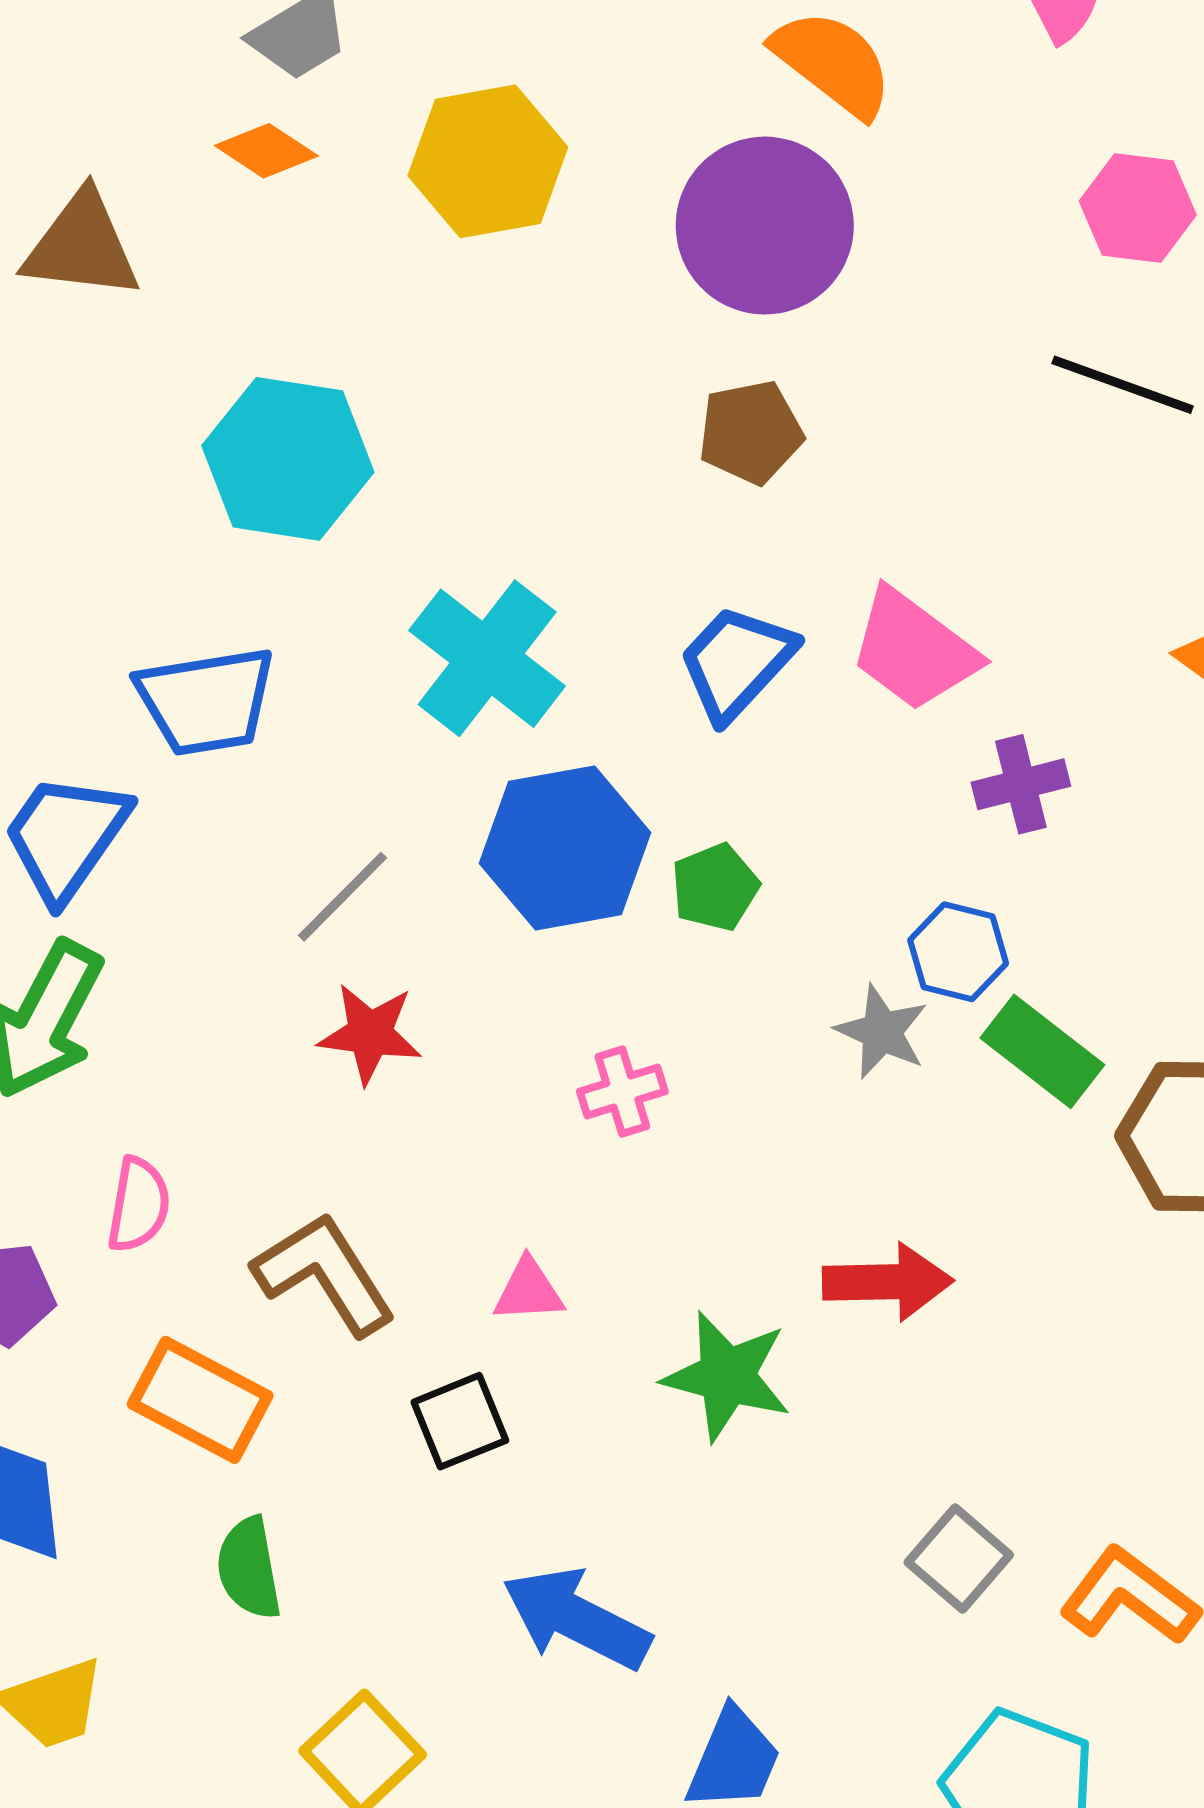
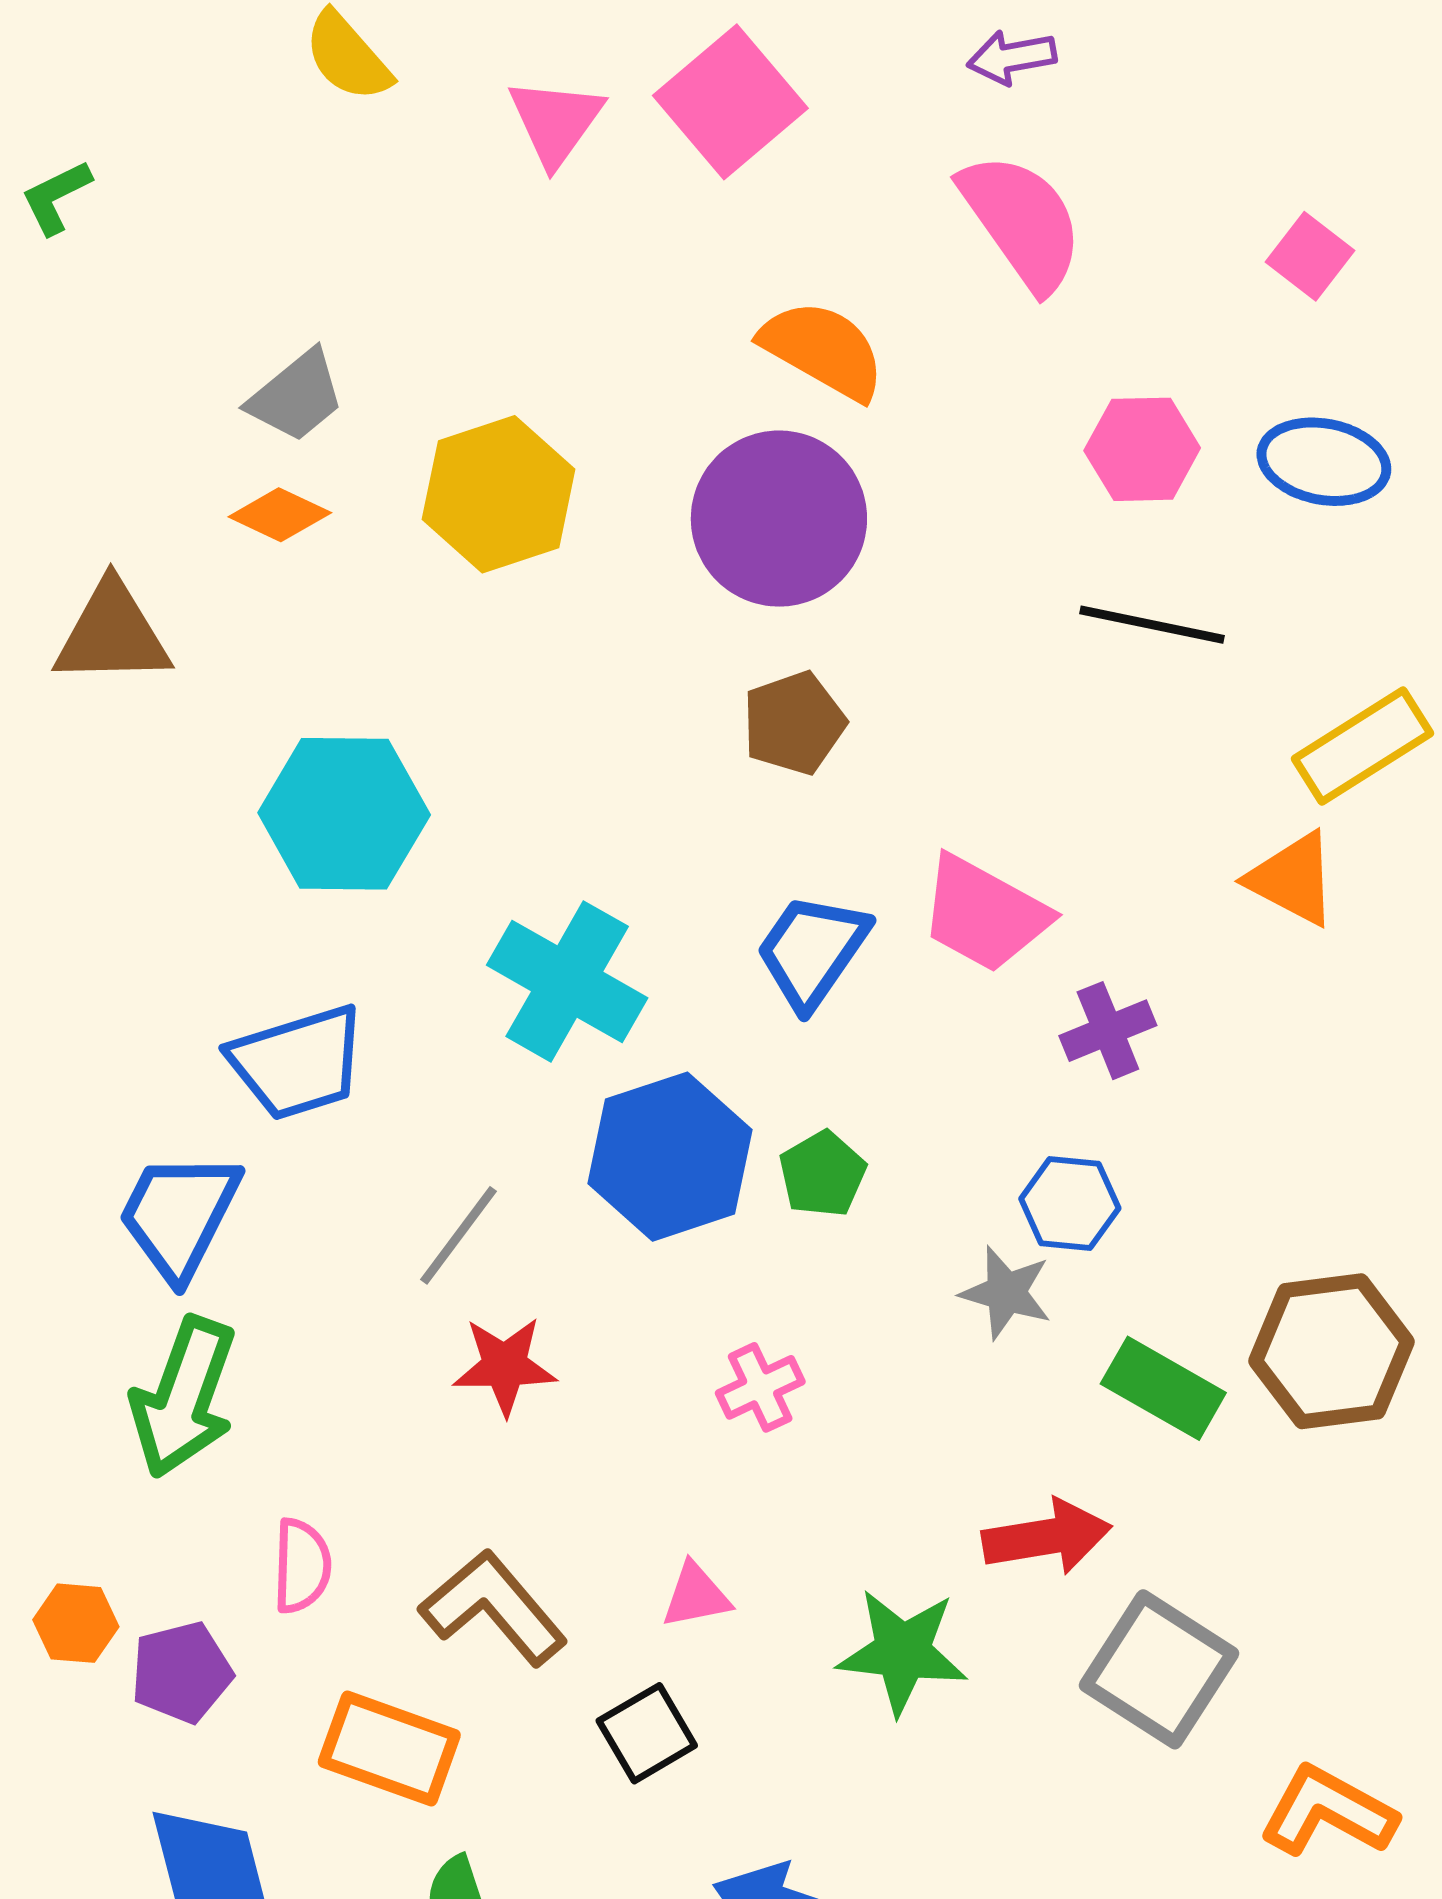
green rectangle: (1042, 1051) -> (1163, 1388), moved
gray square: (959, 1559) -> (1159, 1669), moved, size x1.5

